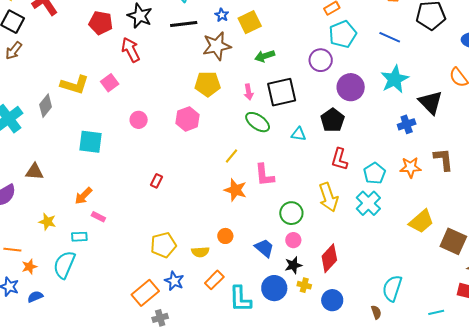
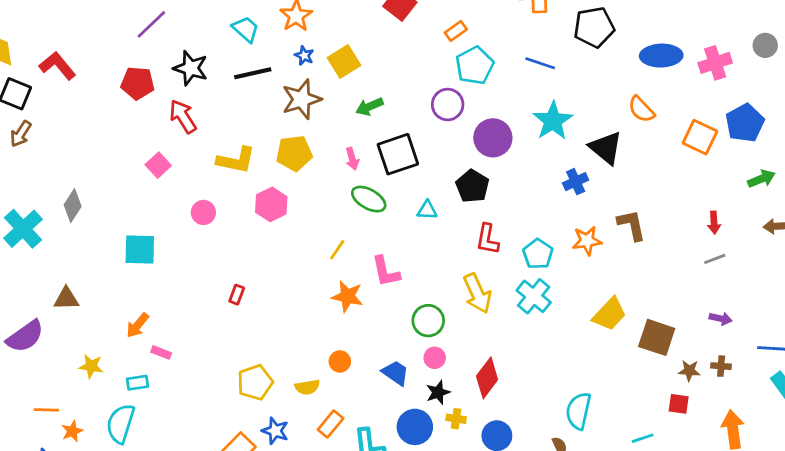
yellow L-shape: (75, 85) -> (236, 160), moved

